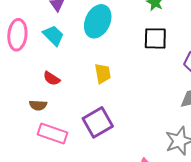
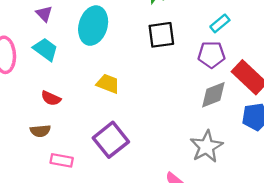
yellow trapezoid: (103, 73) -> (108, 84), turned -50
pink rectangle: (53, 133) -> (62, 160), size x0.7

